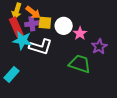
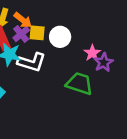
purple cross: (32, 24) -> (21, 34), turned -32
pink star: (80, 33) -> (92, 53), moved

